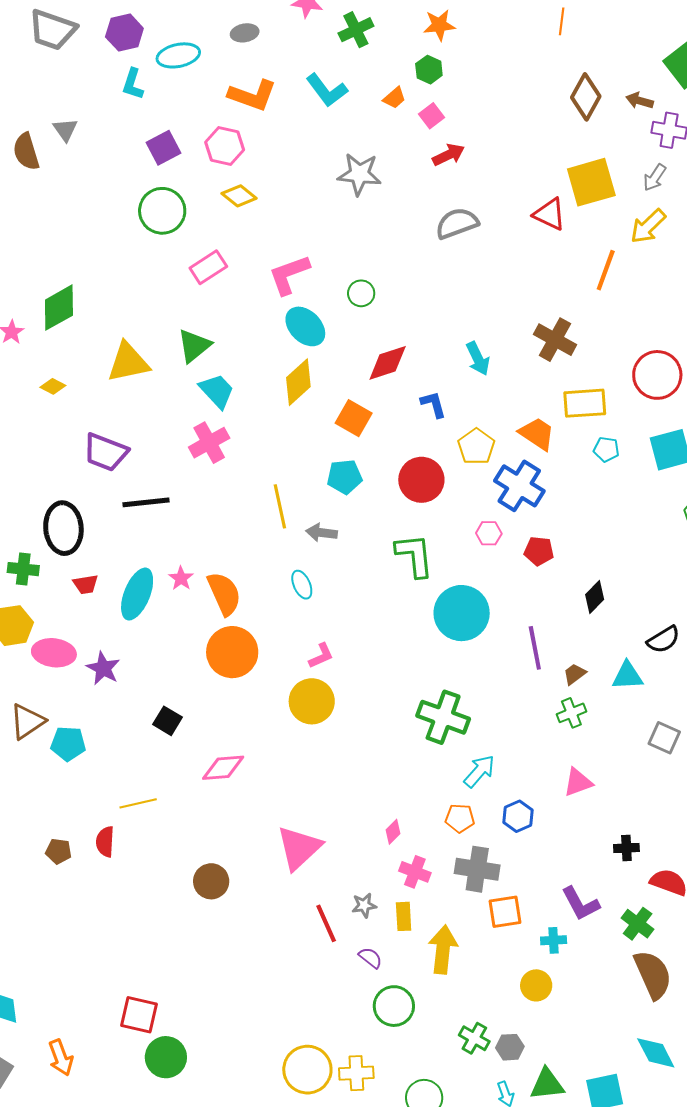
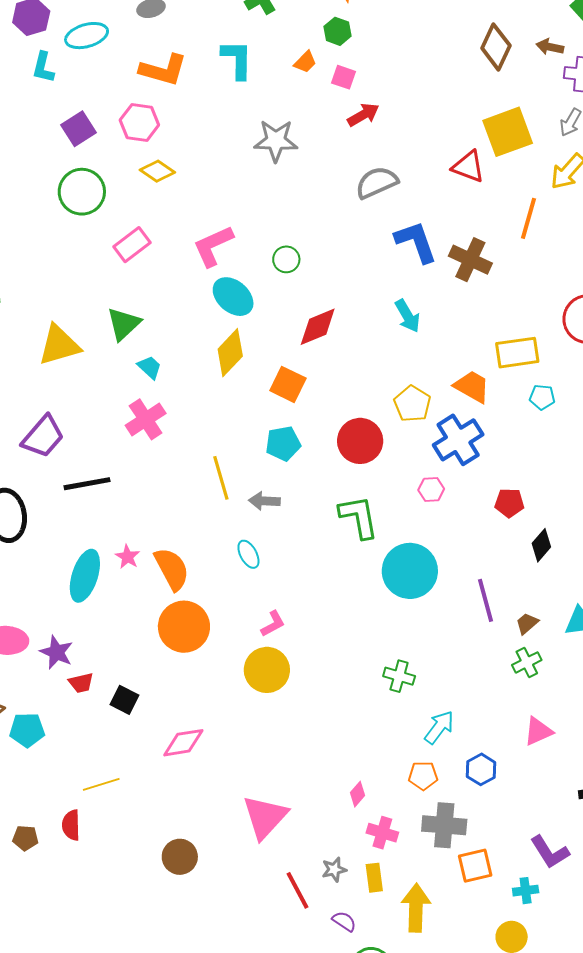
cyan L-shape: (327, 90) -> (237, 59), turned -138
pink square: (432, 116) -> (343, 77), turned -30
brown cross: (555, 340) -> (470, 260), moved
cyan trapezoid: (217, 391) -> (150, 367), size x0.7
blue L-shape: (433, 404) -> (416, 242), moved, size x1.6
purple trapezoid: (105, 452) -> (43, 437), turned -66
blue cross: (519, 486) -> (458, 440), turned 30
red pentagon: (539, 551) -> (509, 503), moved
red trapezoid: (86, 584) -> (81, 683), moved
green cross: (443, 717) -> (399, 676), size x0.6

